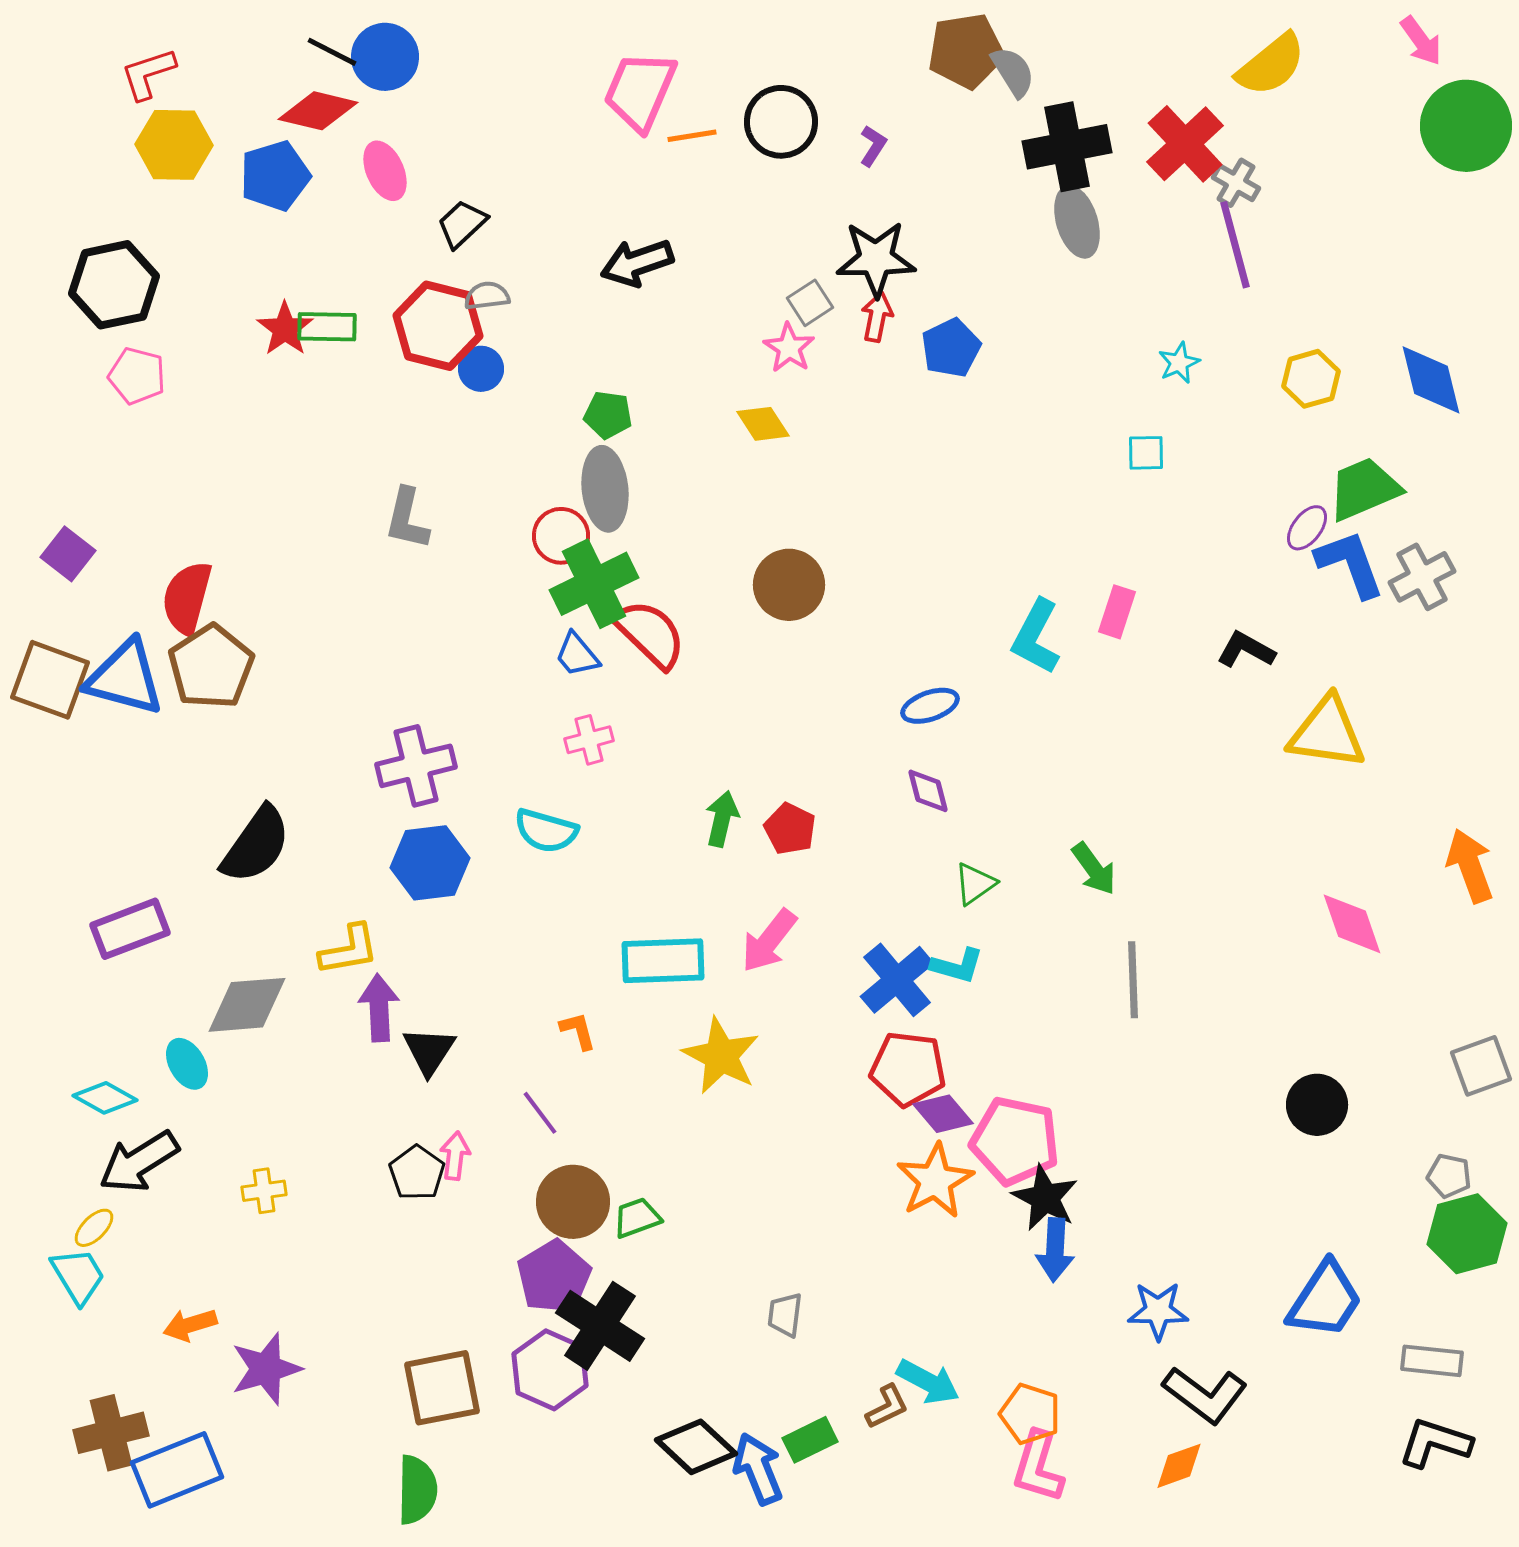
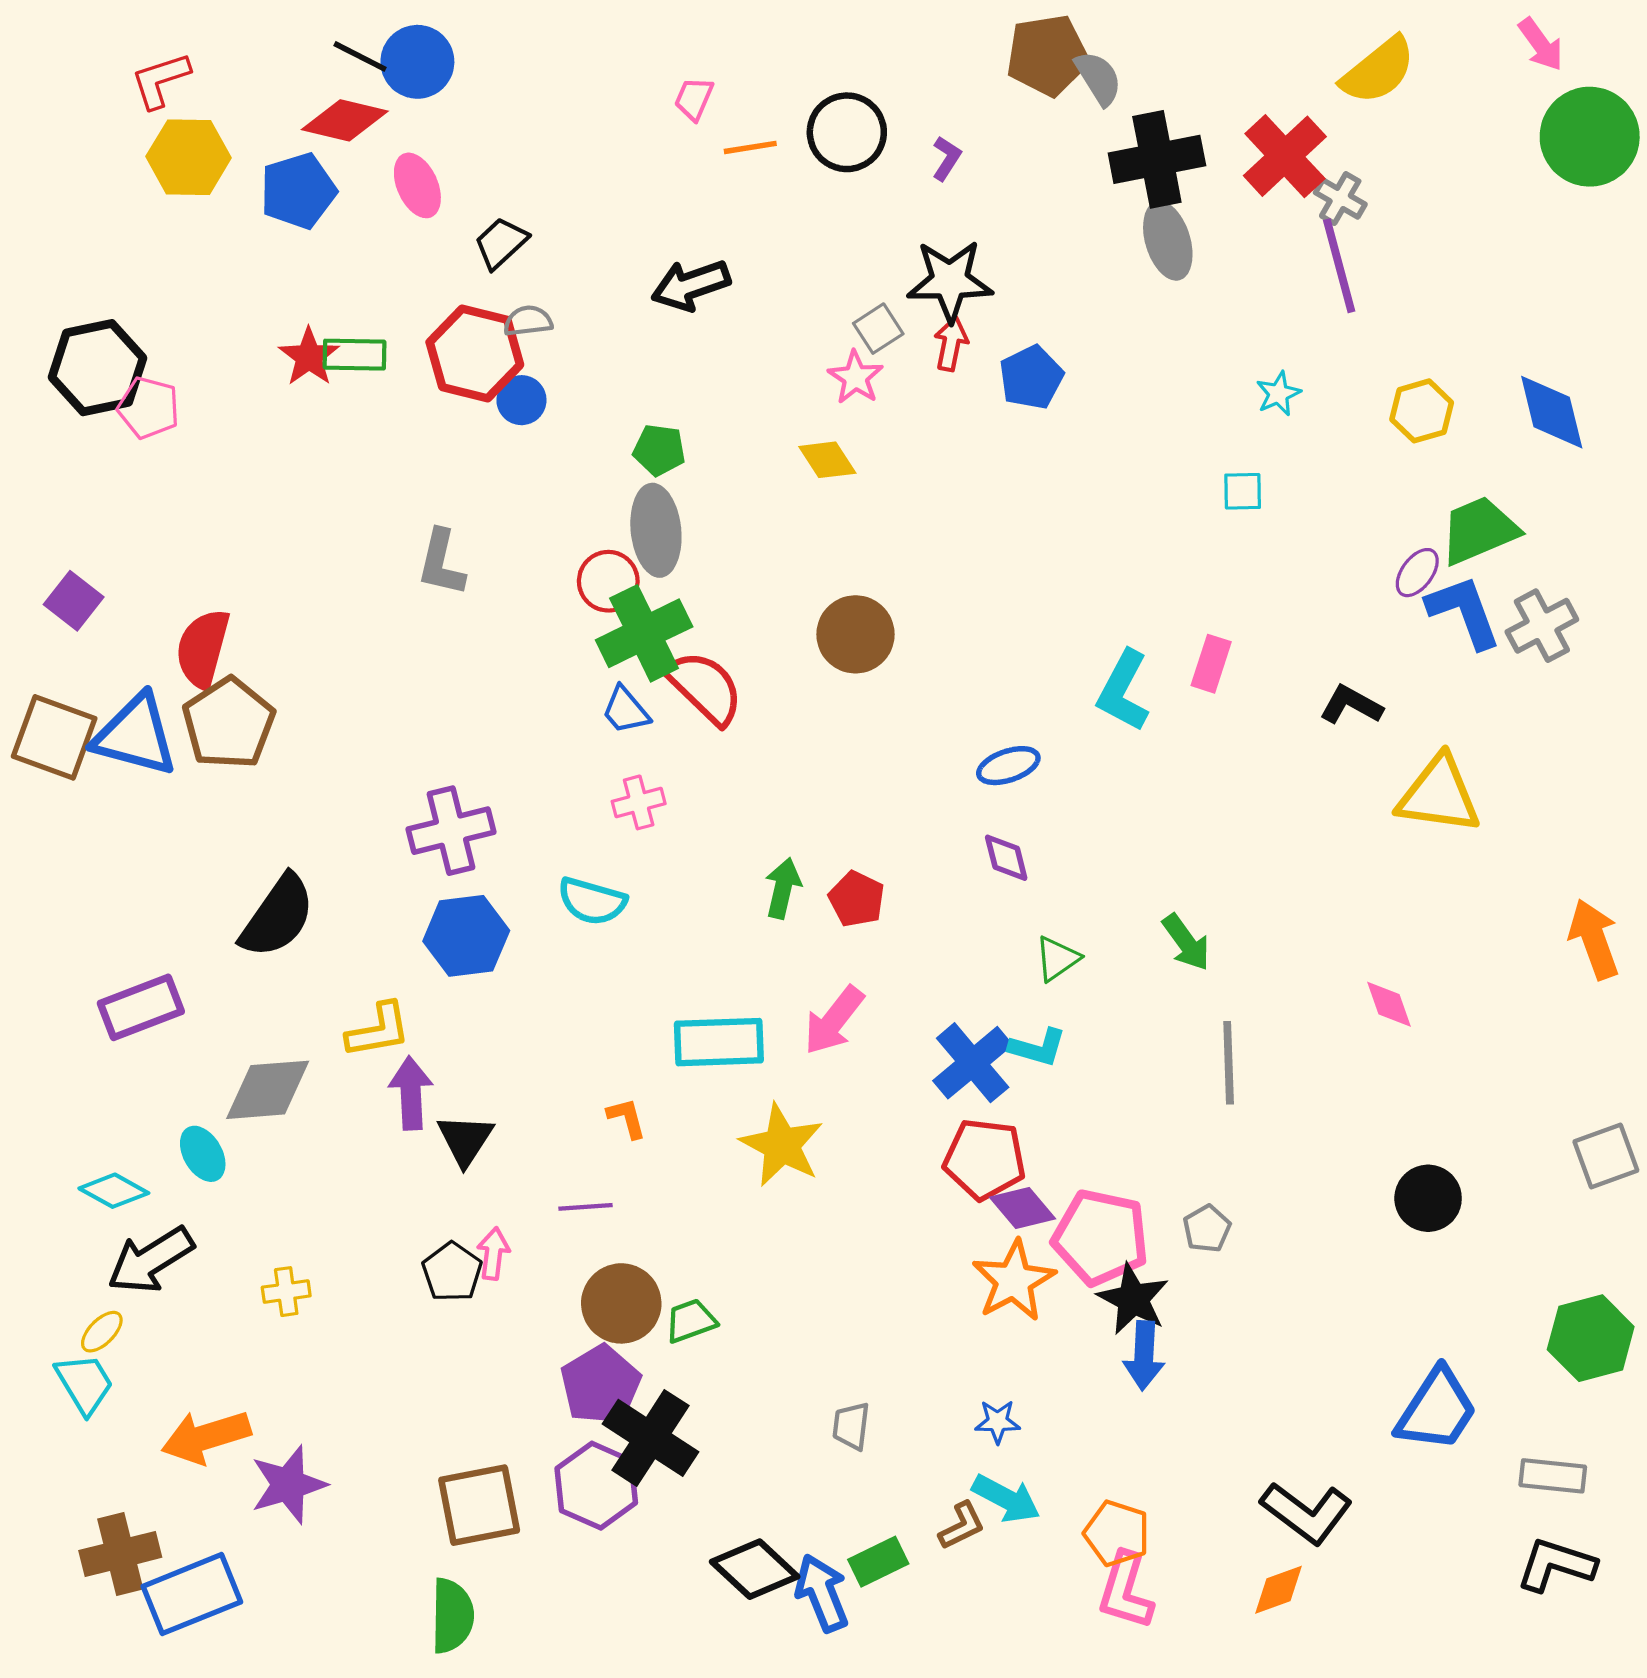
pink trapezoid: (640, 91) -> (694, 99), size x0.5
black hexagon: (114, 285) -> (97, 368), moved
pink diamond: (1352, 924) -> (1389, 1004), moved, size x0.7
purple line: (540, 1113) -> (585, 1207), turned -57
gray pentagon: (1449, 1176) -> (1207, 1229), moved, turned 30
blue star: (1158, 1311) -> (998, 1422), moved, size x0.7
orange arrow: (190, 1325) -> (206, 1437), size x1.5

